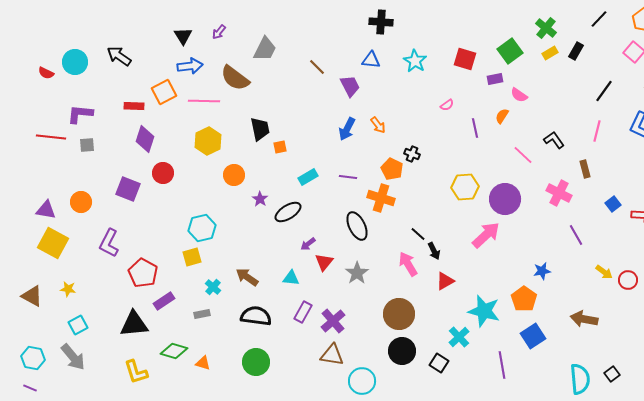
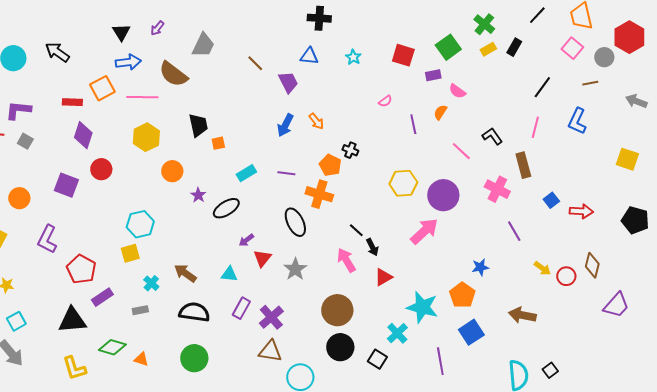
cyan star: (415, 61) -> (353, 57), size x0.7
gray square: (87, 145) -> (25, 141), turned 35
brown rectangle: (585, 169) -> (523, 165), size x1.4

